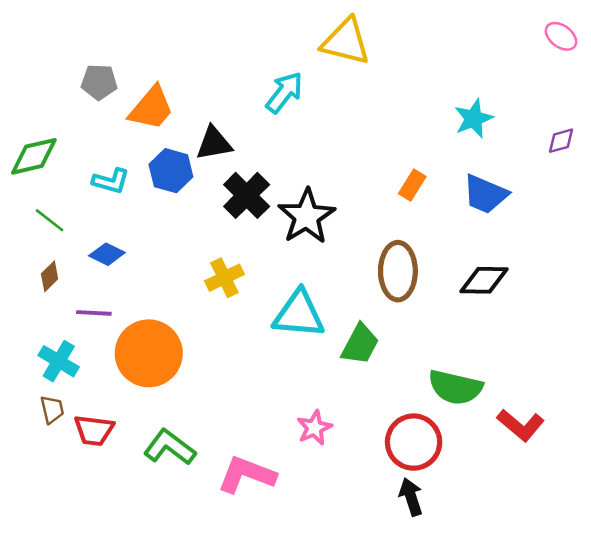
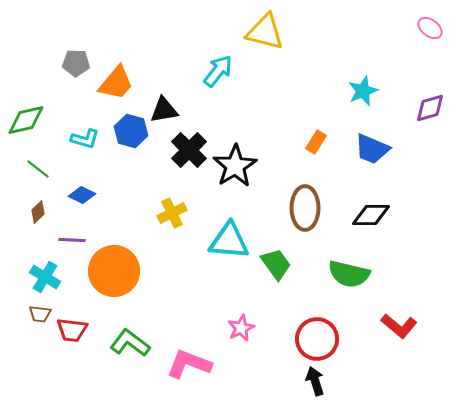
purple diamond: (561, 141) -> (430, 108), size x1.4
green trapezoid: (360, 344) -> (276, 264), turned -64
green semicircle: (455, 387) -> (349, 274), moved
brown trapezoid: (52, 409) -> (40, 314), turned 110

